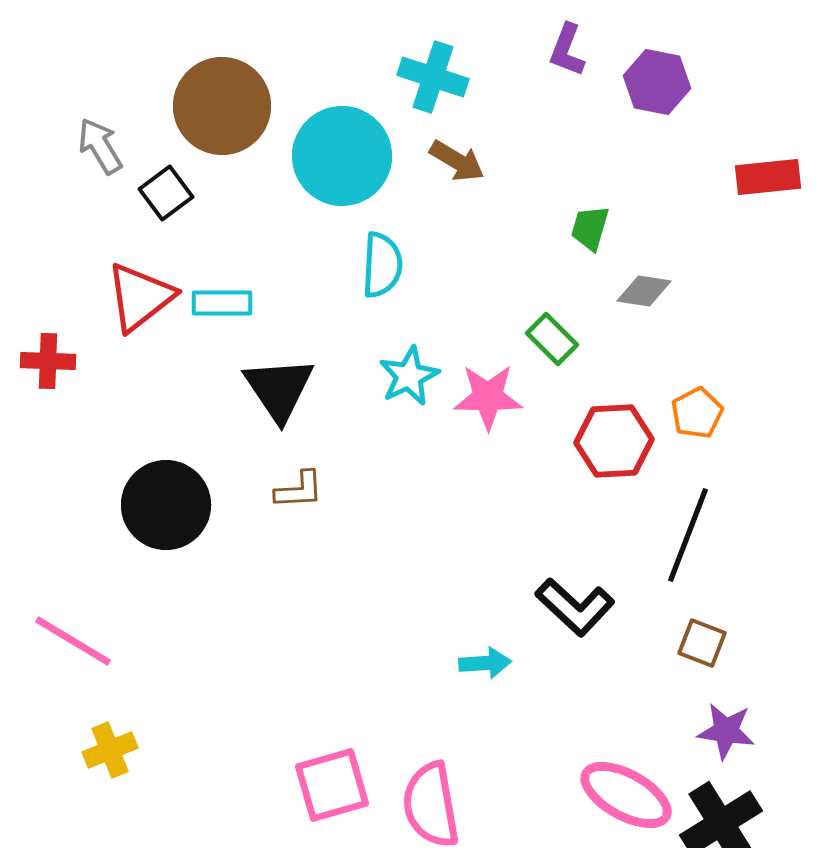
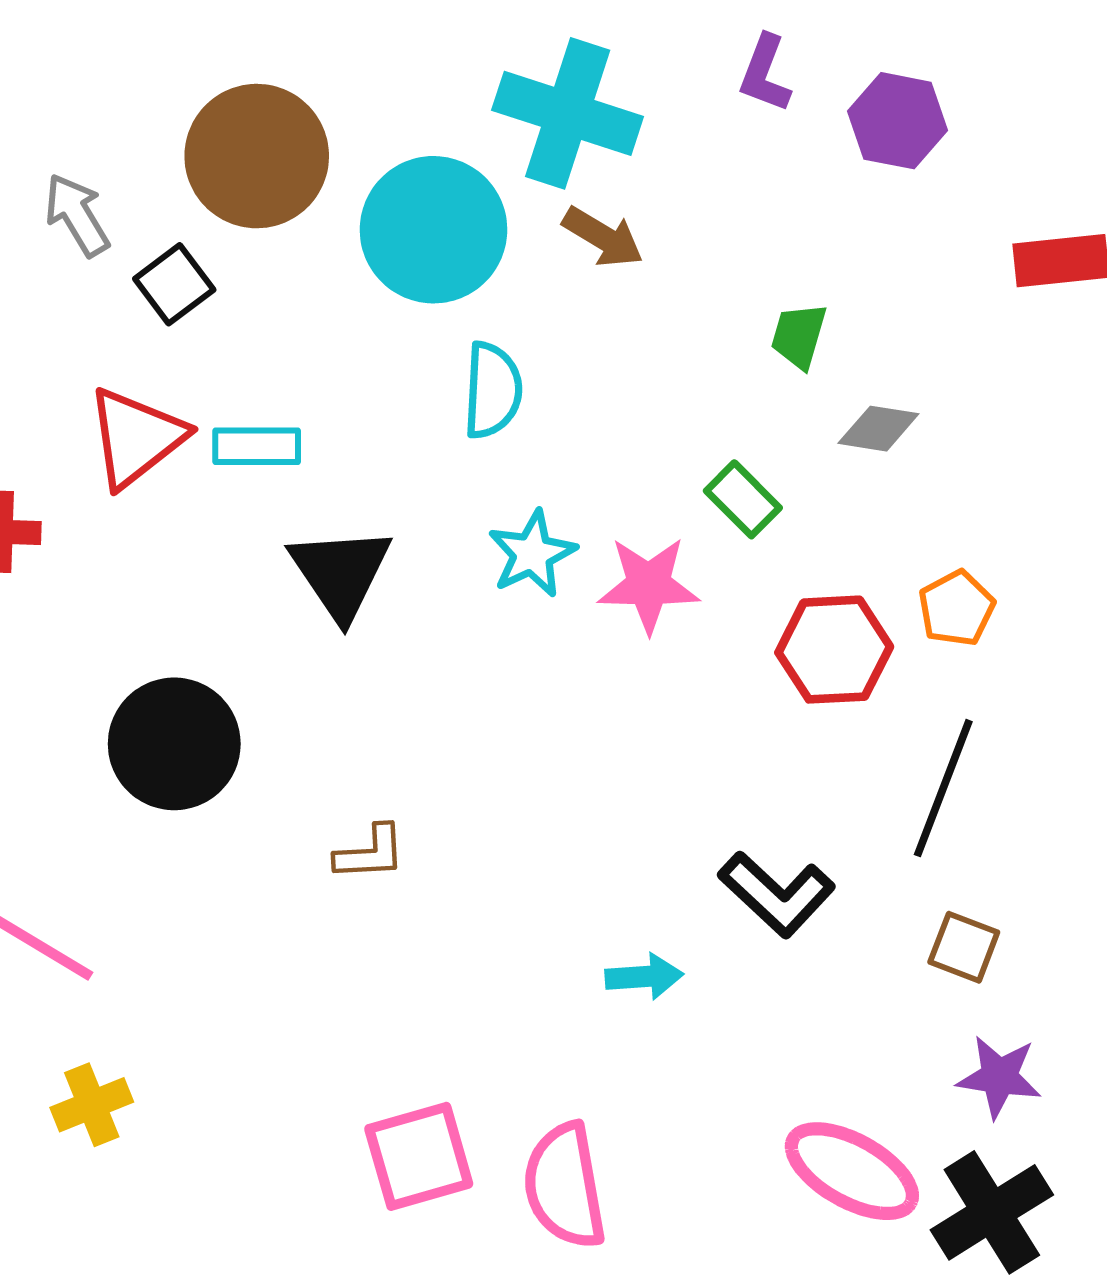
cyan cross: (433, 77) -> (568, 113), size x1.4
brown L-shape: (299, 490) -> (370, 853), moved

